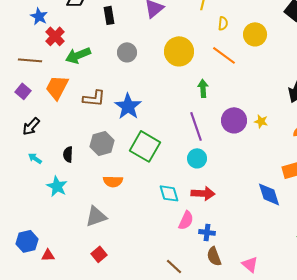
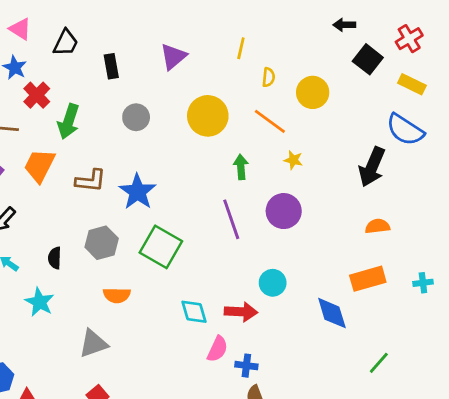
green arrow: (78, 55) -> (68, 121), turned -50
yellow star: (261, 121) -> (293, 160), moved
cyan circle: (197, 158) -> (273, 283), moved

